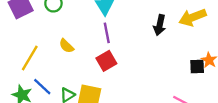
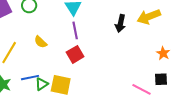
black square: (197, 67) -> (161, 79), moved
blue line: (42, 87) -> (30, 78), moved, turned -54

